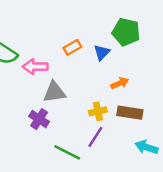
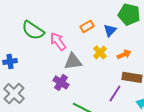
pink arrow: (35, 67) -> (58, 41), turned 54
yellow cross: (98, 111) -> (100, 52), moved, turned -32
purple line: (95, 137) -> (115, 93), moved

